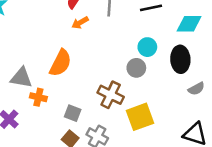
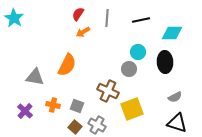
gray semicircle: (196, 89) -> (175, 97), moved
orange cross: (38, 97) -> (53, 105), moved

